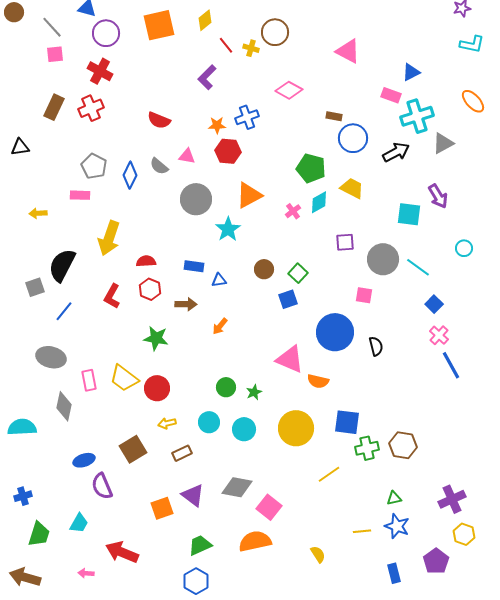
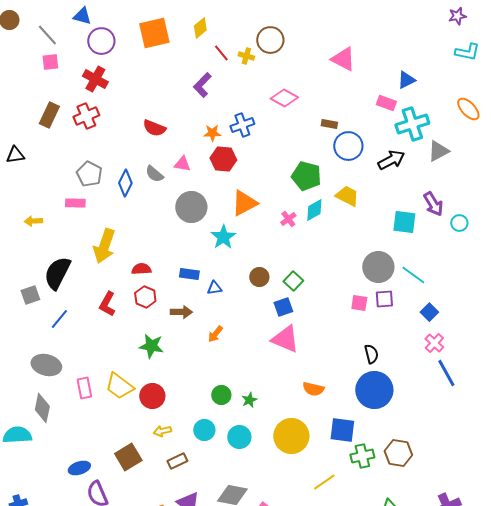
purple square: (345, 242) -> (384, 299), moved
cyan circle: (464, 248) -> (459, 223), moved
blue circle: (335, 332) -> (374, 390), moved
pink triangle: (290, 359) -> (285, 339), moved
gray diamond: (64, 406) -> (42, 408), moved

